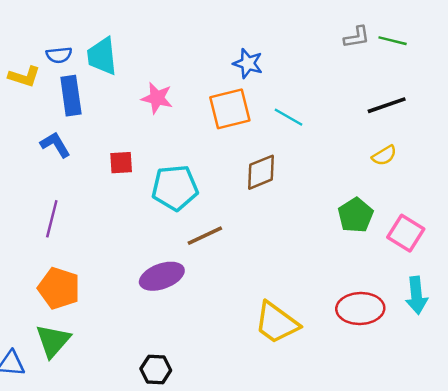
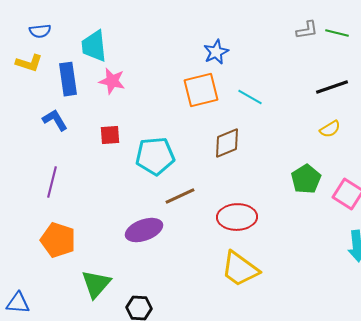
blue semicircle: (59, 55) -> (40, 31), moved
blue star: (248, 63) -> (216, 52), turned 30
pink star: (157, 98) -> (112, 81), moved
red ellipse: (360, 308) -> (237, 217), moved
green triangle: (53, 341) -> (96, 284), moved

